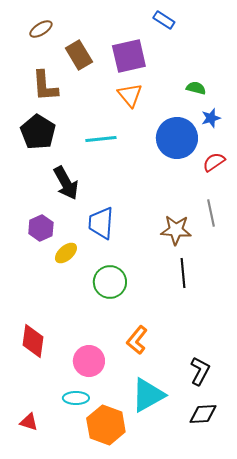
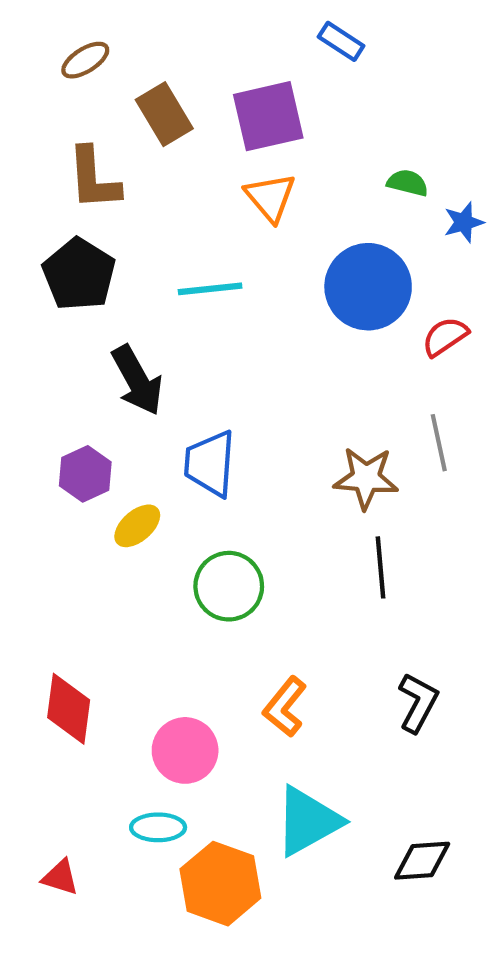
blue star: (211, 118) -> (464, 222), moved
black L-shape: (200, 371) -> (418, 703), moved

